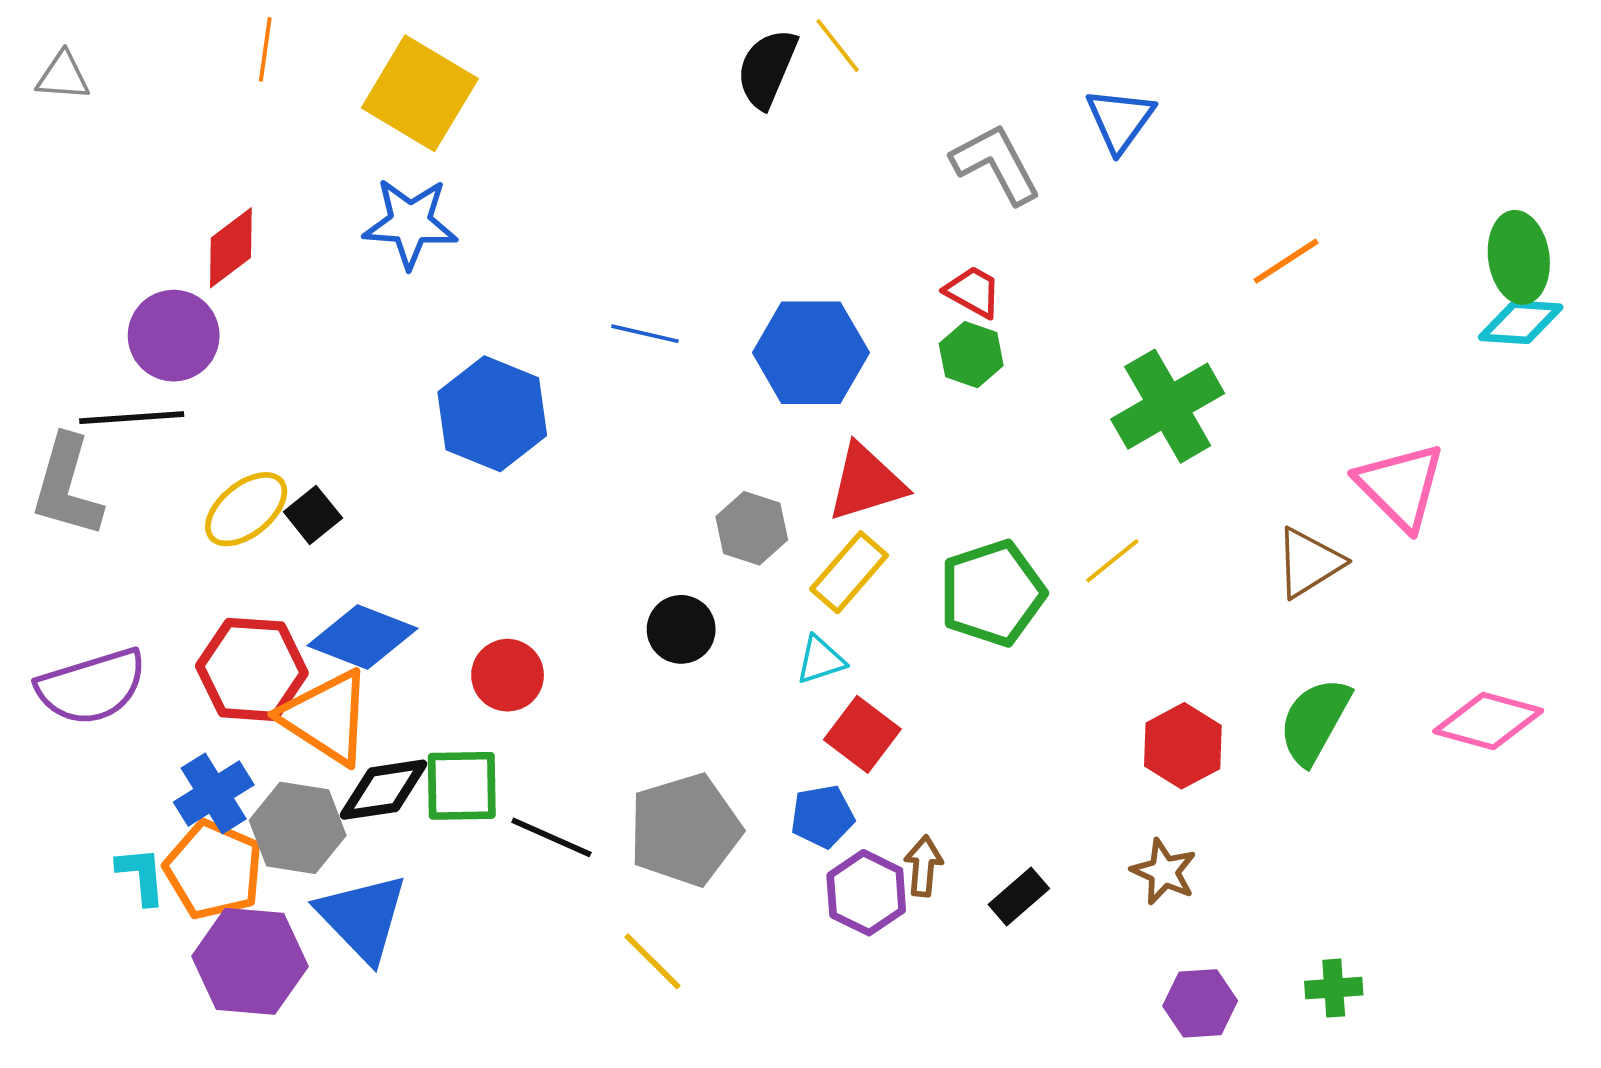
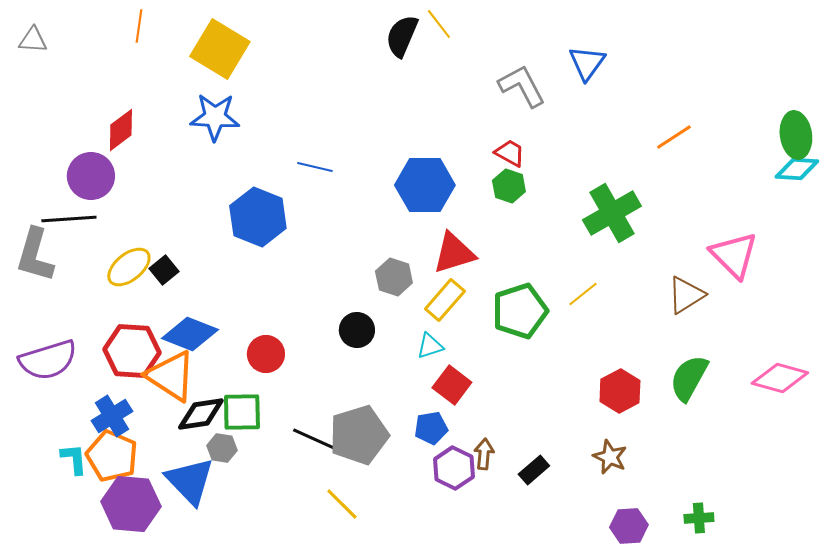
blue line: (645, 334) -> (315, 167), moved
gray hexagon: (298, 828) -> (222, 448), moved, size x0.6
black line: (551, 837) -> (314, 439), moved

